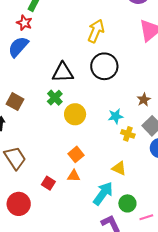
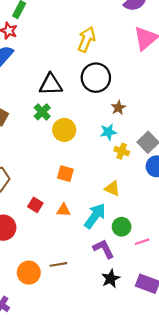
brown star: (144, 100) -> (118, 108), moved
orange square: (76, 154) -> (65, 174), turned -35
orange triangle: (74, 176) -> (63, 210), moved

